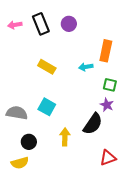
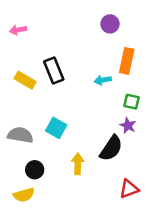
black rectangle: (41, 24) -> (54, 71), moved
purple circle: (69, 24) -> (110, 24), moved
yellow rectangle: (47, 67) -> (25, 80), moved

